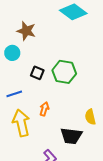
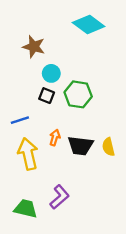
cyan circle: (12, 53) -> (51, 73), moved
black trapezoid: (71, 136) -> (80, 146), moved

